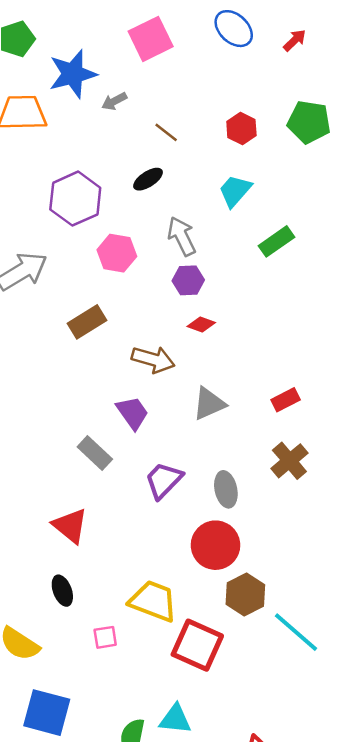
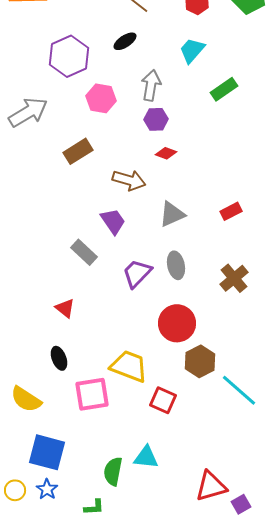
gray arrow: (182, 236) -> (151, 85), turned 36
brown cross: (289, 461) -> (234, 278), moved
gray ellipse: (226, 489) -> (176, 265), moved
red triangle: (70, 526) -> (65, 308), size x0.7
pink square: (105, 637) -> (92, 394), size x1.8
red square: (197, 645) -> (163, 400), size x0.7

